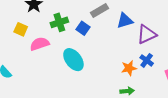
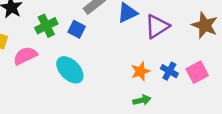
blue cross: (147, 60) -> (169, 71), moved

